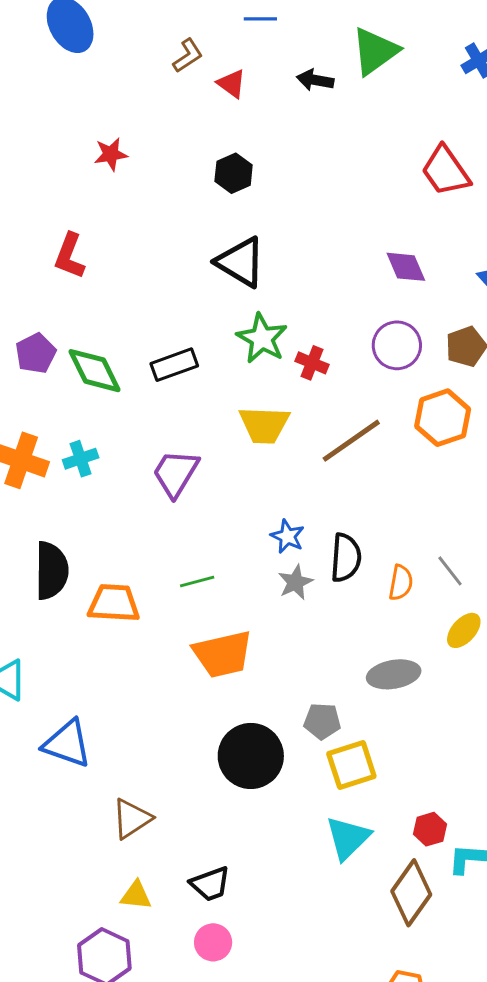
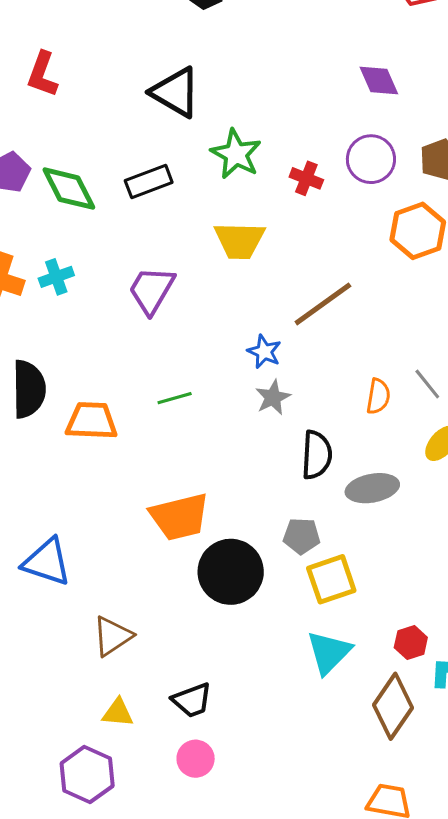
black triangle: (241, 262) -> (175, 92), moved
red cross: (312, 363) -> (306, 178), moved
brown line: (351, 441) -> (323, 304), moved
black semicircle: (346, 558) -> (317, 455), moved
orange trapezoid: (223, 654) -> (180, 517), moved

